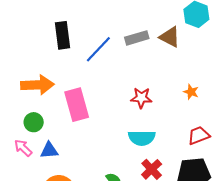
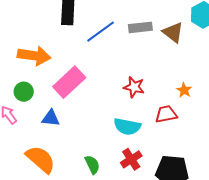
pink rectangle: (77, 105) -> (69, 82), turned 52
red trapezoid: (199, 135) -> (166, 114), moved
blue triangle: (49, 150) -> (51, 118), moved

